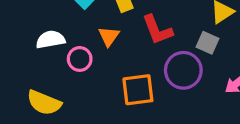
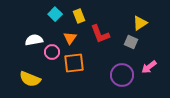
purple circle: (183, 70) -> (122, 75), moved
orange square: (138, 90) -> (74, 63), moved

